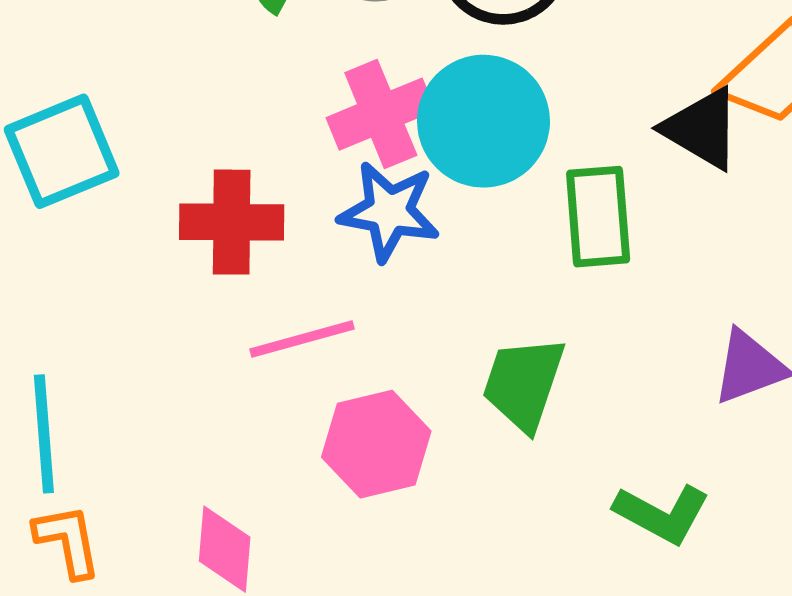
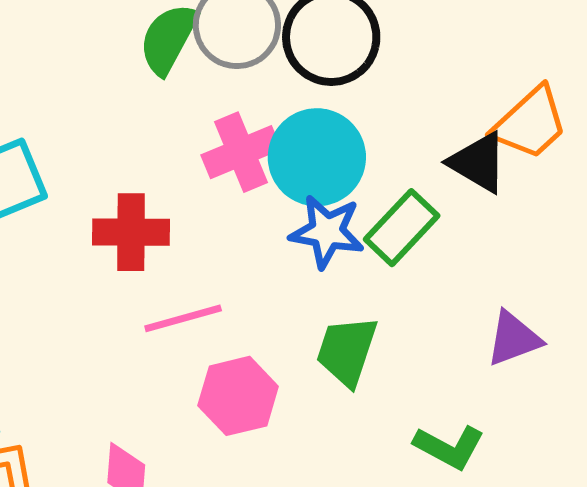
blue star: (389, 211) -> (327, 232), moved
green rectangle: (598, 217) -> (402, 228), turned 48

